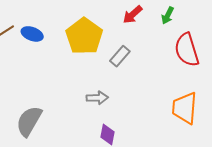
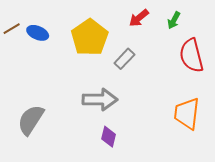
gray arrow: (97, 98) -> (100, 100), size x1.6

